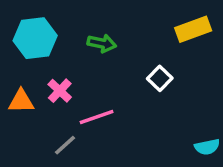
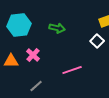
white square: (160, 78) -> (97, 41), moved
pink line: (97, 117) -> (72, 70), moved

